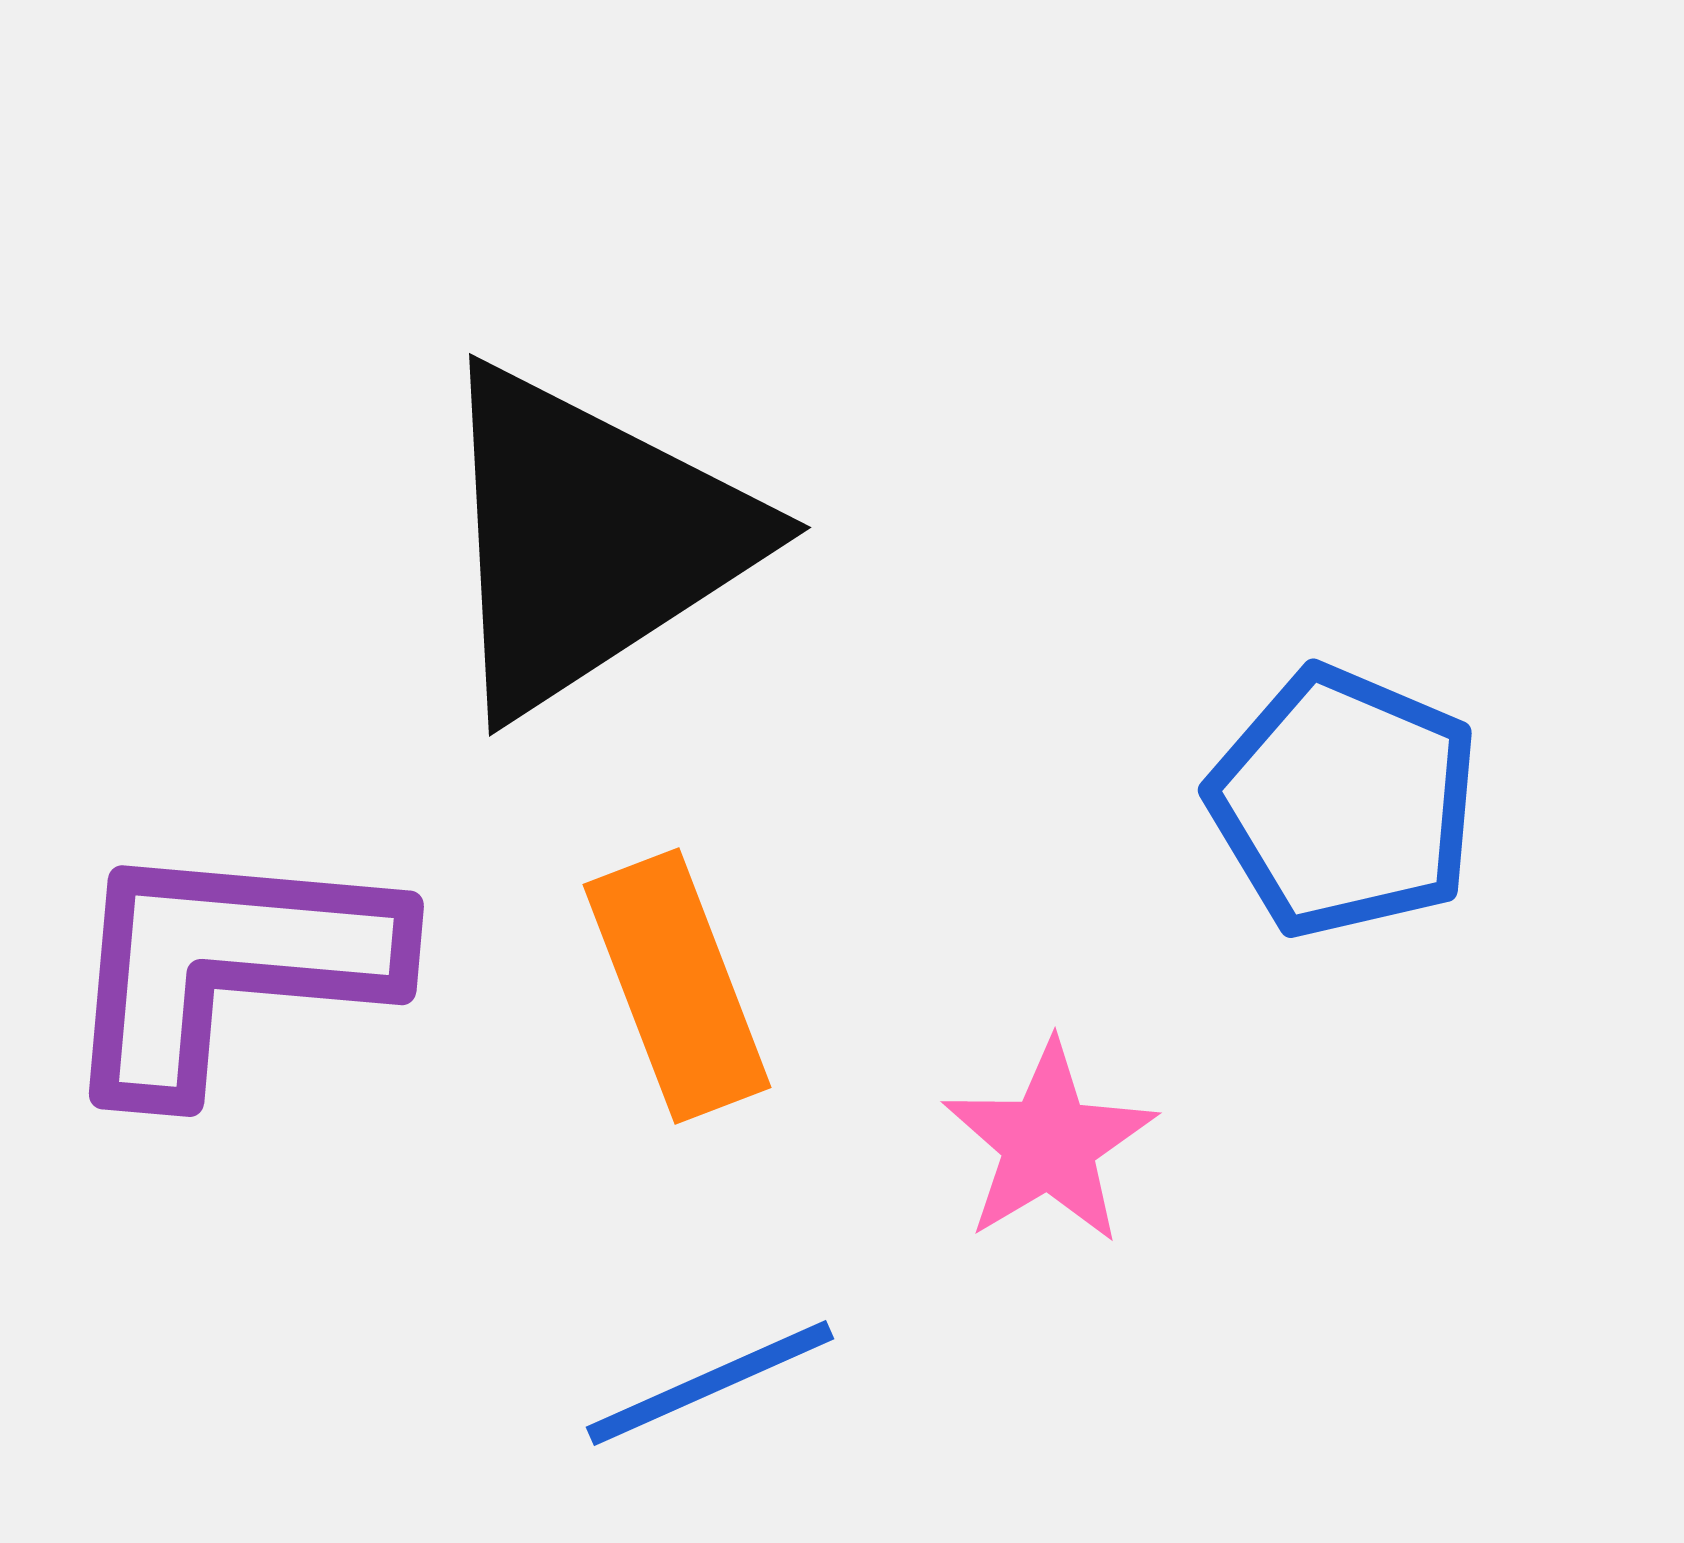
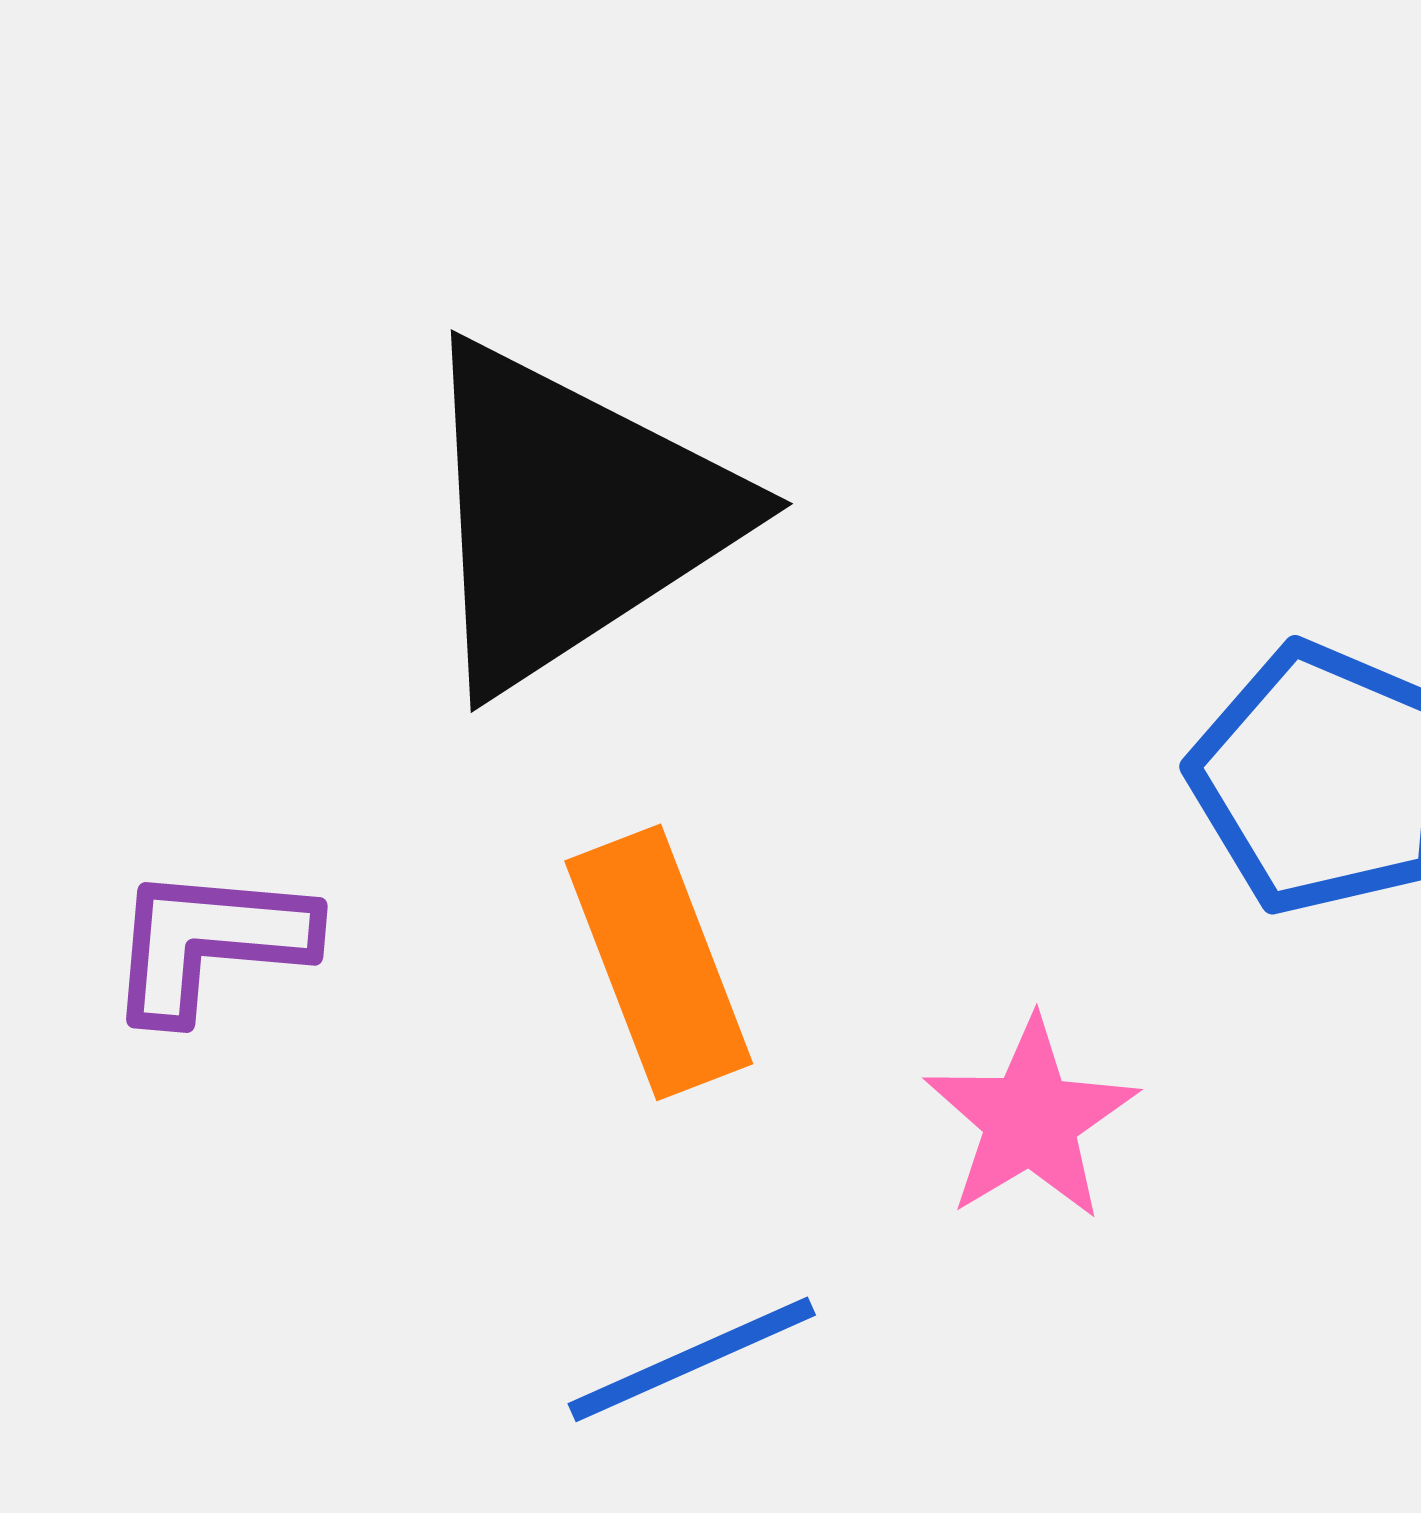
purple L-shape: (228, 966) -> (210, 942), size x0.6

